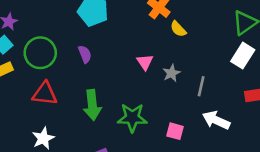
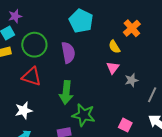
yellow semicircle: (178, 29) -> (114, 47), moved
purple semicircle: (85, 54) -> (68, 53), size x1.5
green star: (132, 118) -> (84, 115), moved

